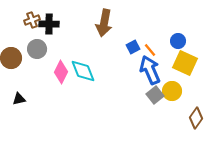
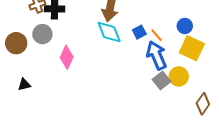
cyan diamond: (83, 71) -> (109, 32), moved

